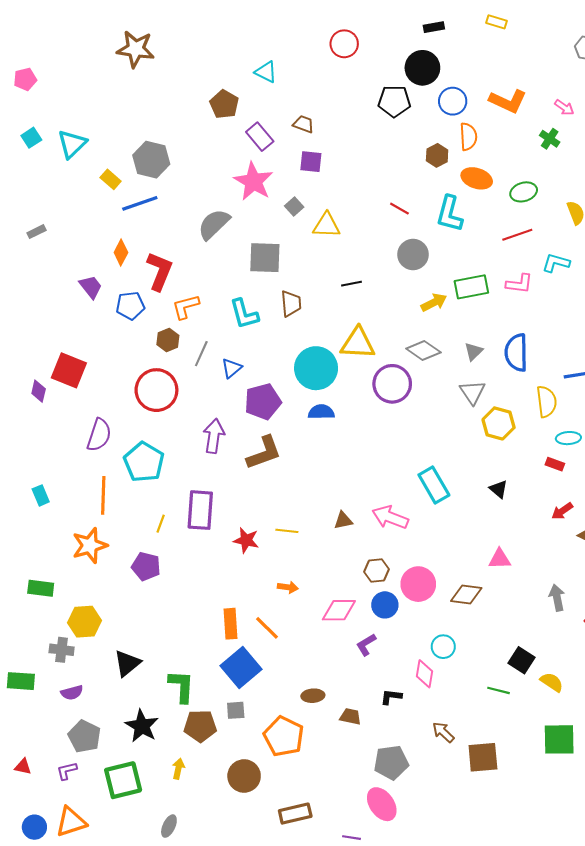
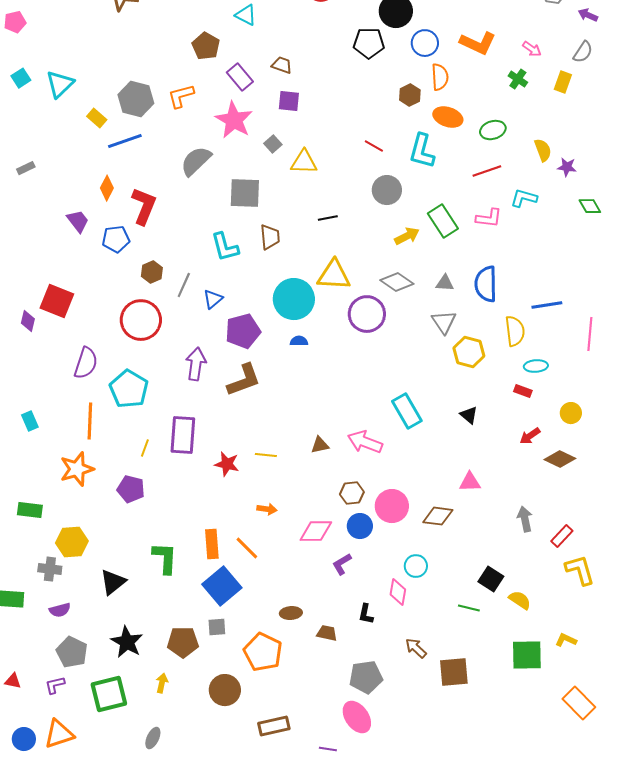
green rectangle: (471, 287) -> (443, 221), turned 68
orange L-shape: (186, 307) -> (181, 96), moved
gray triangle: (474, 351) -> (445, 283), turned 48
blue semicircle: (321, 412) -> (299, 341), size x0.7
green L-shape: (181, 686) -> (165, 558), moved
black L-shape: (391, 697) -> (366, 614), turned -85

